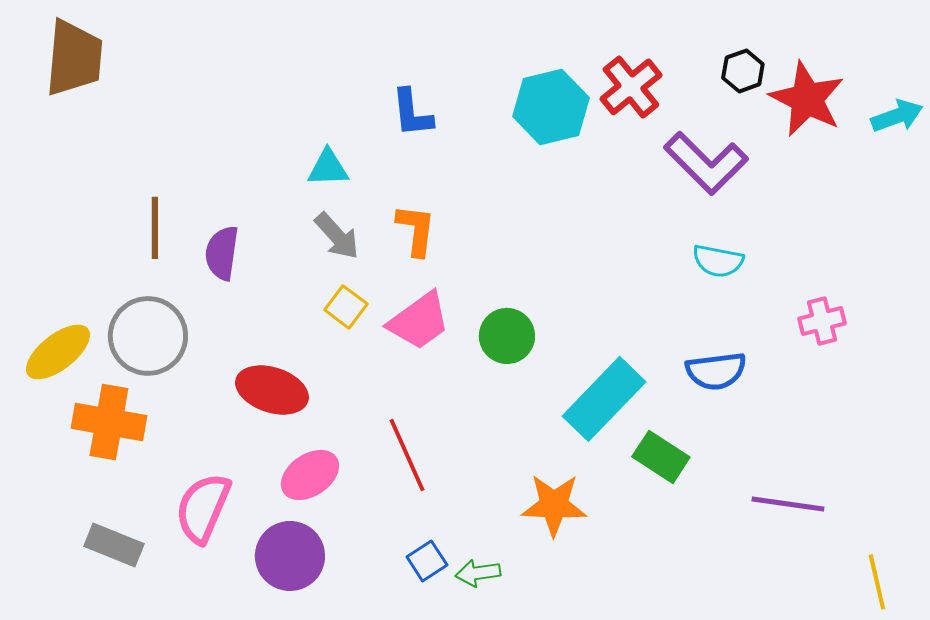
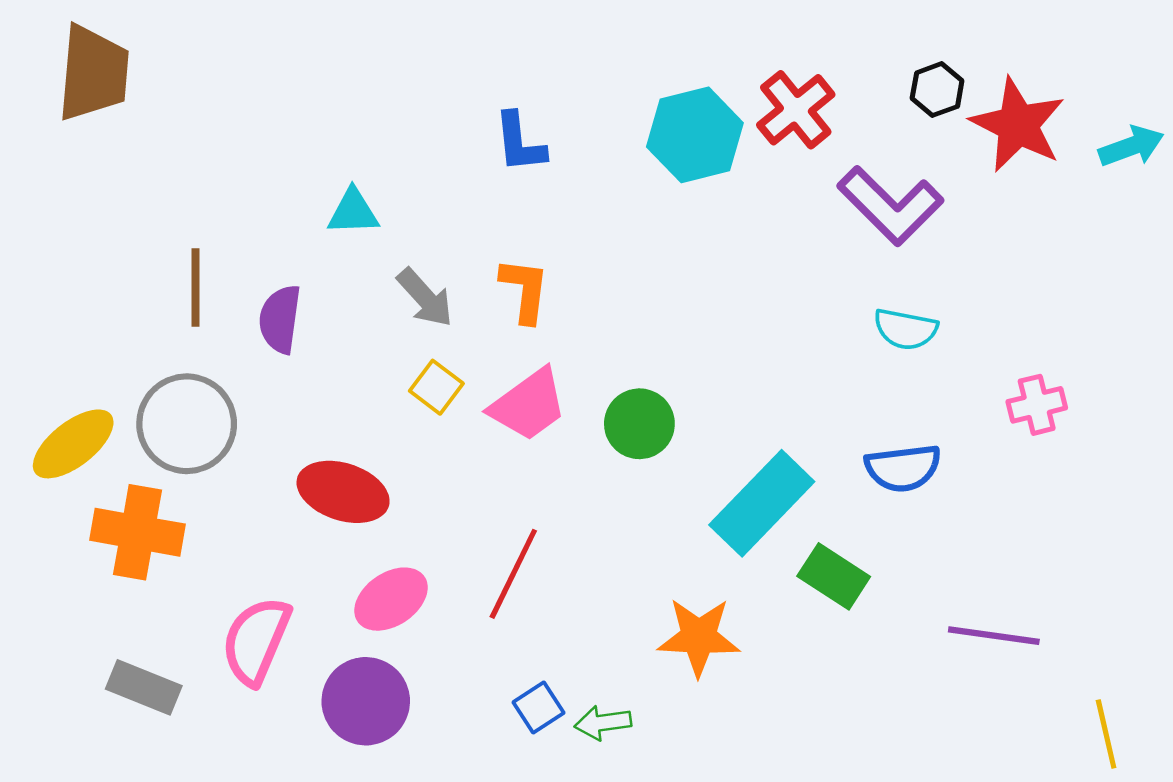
cyan triangle: (328, 168) -> (353, 212), moved
red line: (407, 455) -> (513, 574), turned 50

